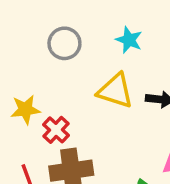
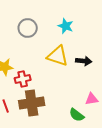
red cross: (56, 130) -> (23, 79), turned 35

